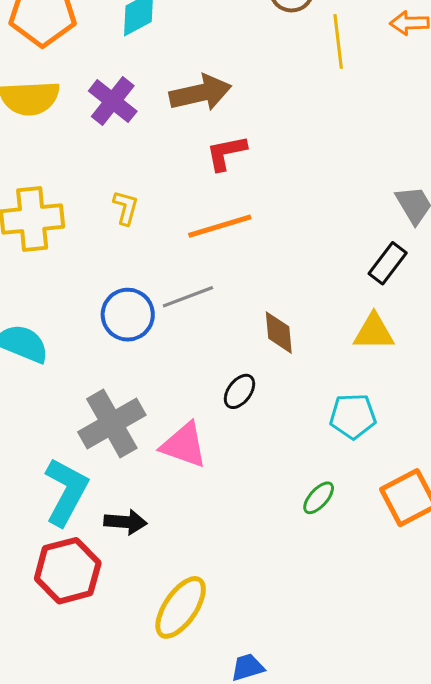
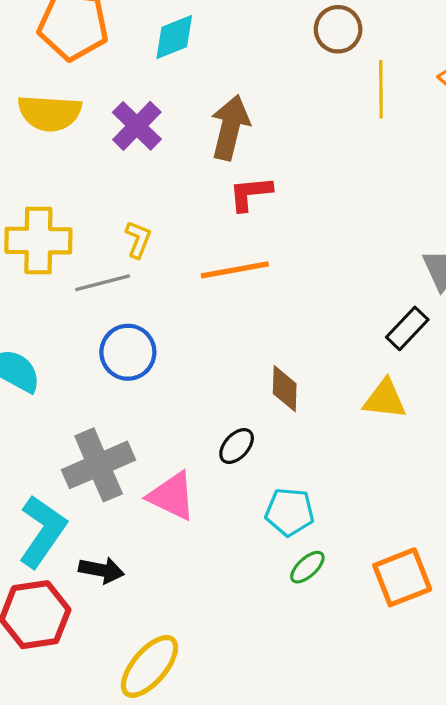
brown arrow: (200, 93) -> (230, 127), turned -70
gray line: (188, 297) -> (103, 283), moved
cyan pentagon: (353, 416) -> (290, 512), moved

